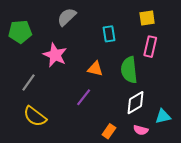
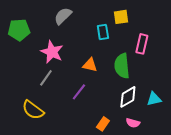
yellow square: (147, 18) -> (121, 17), moved
gray line: (29, 83) -> (46, 78), moved
cyan triangle: (163, 116) -> (154, 99), moved

